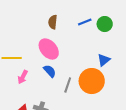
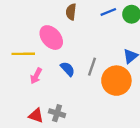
pink ellipse: (49, 49) -> (51, 38), moved
gray line: (68, 85) -> (92, 67), moved

